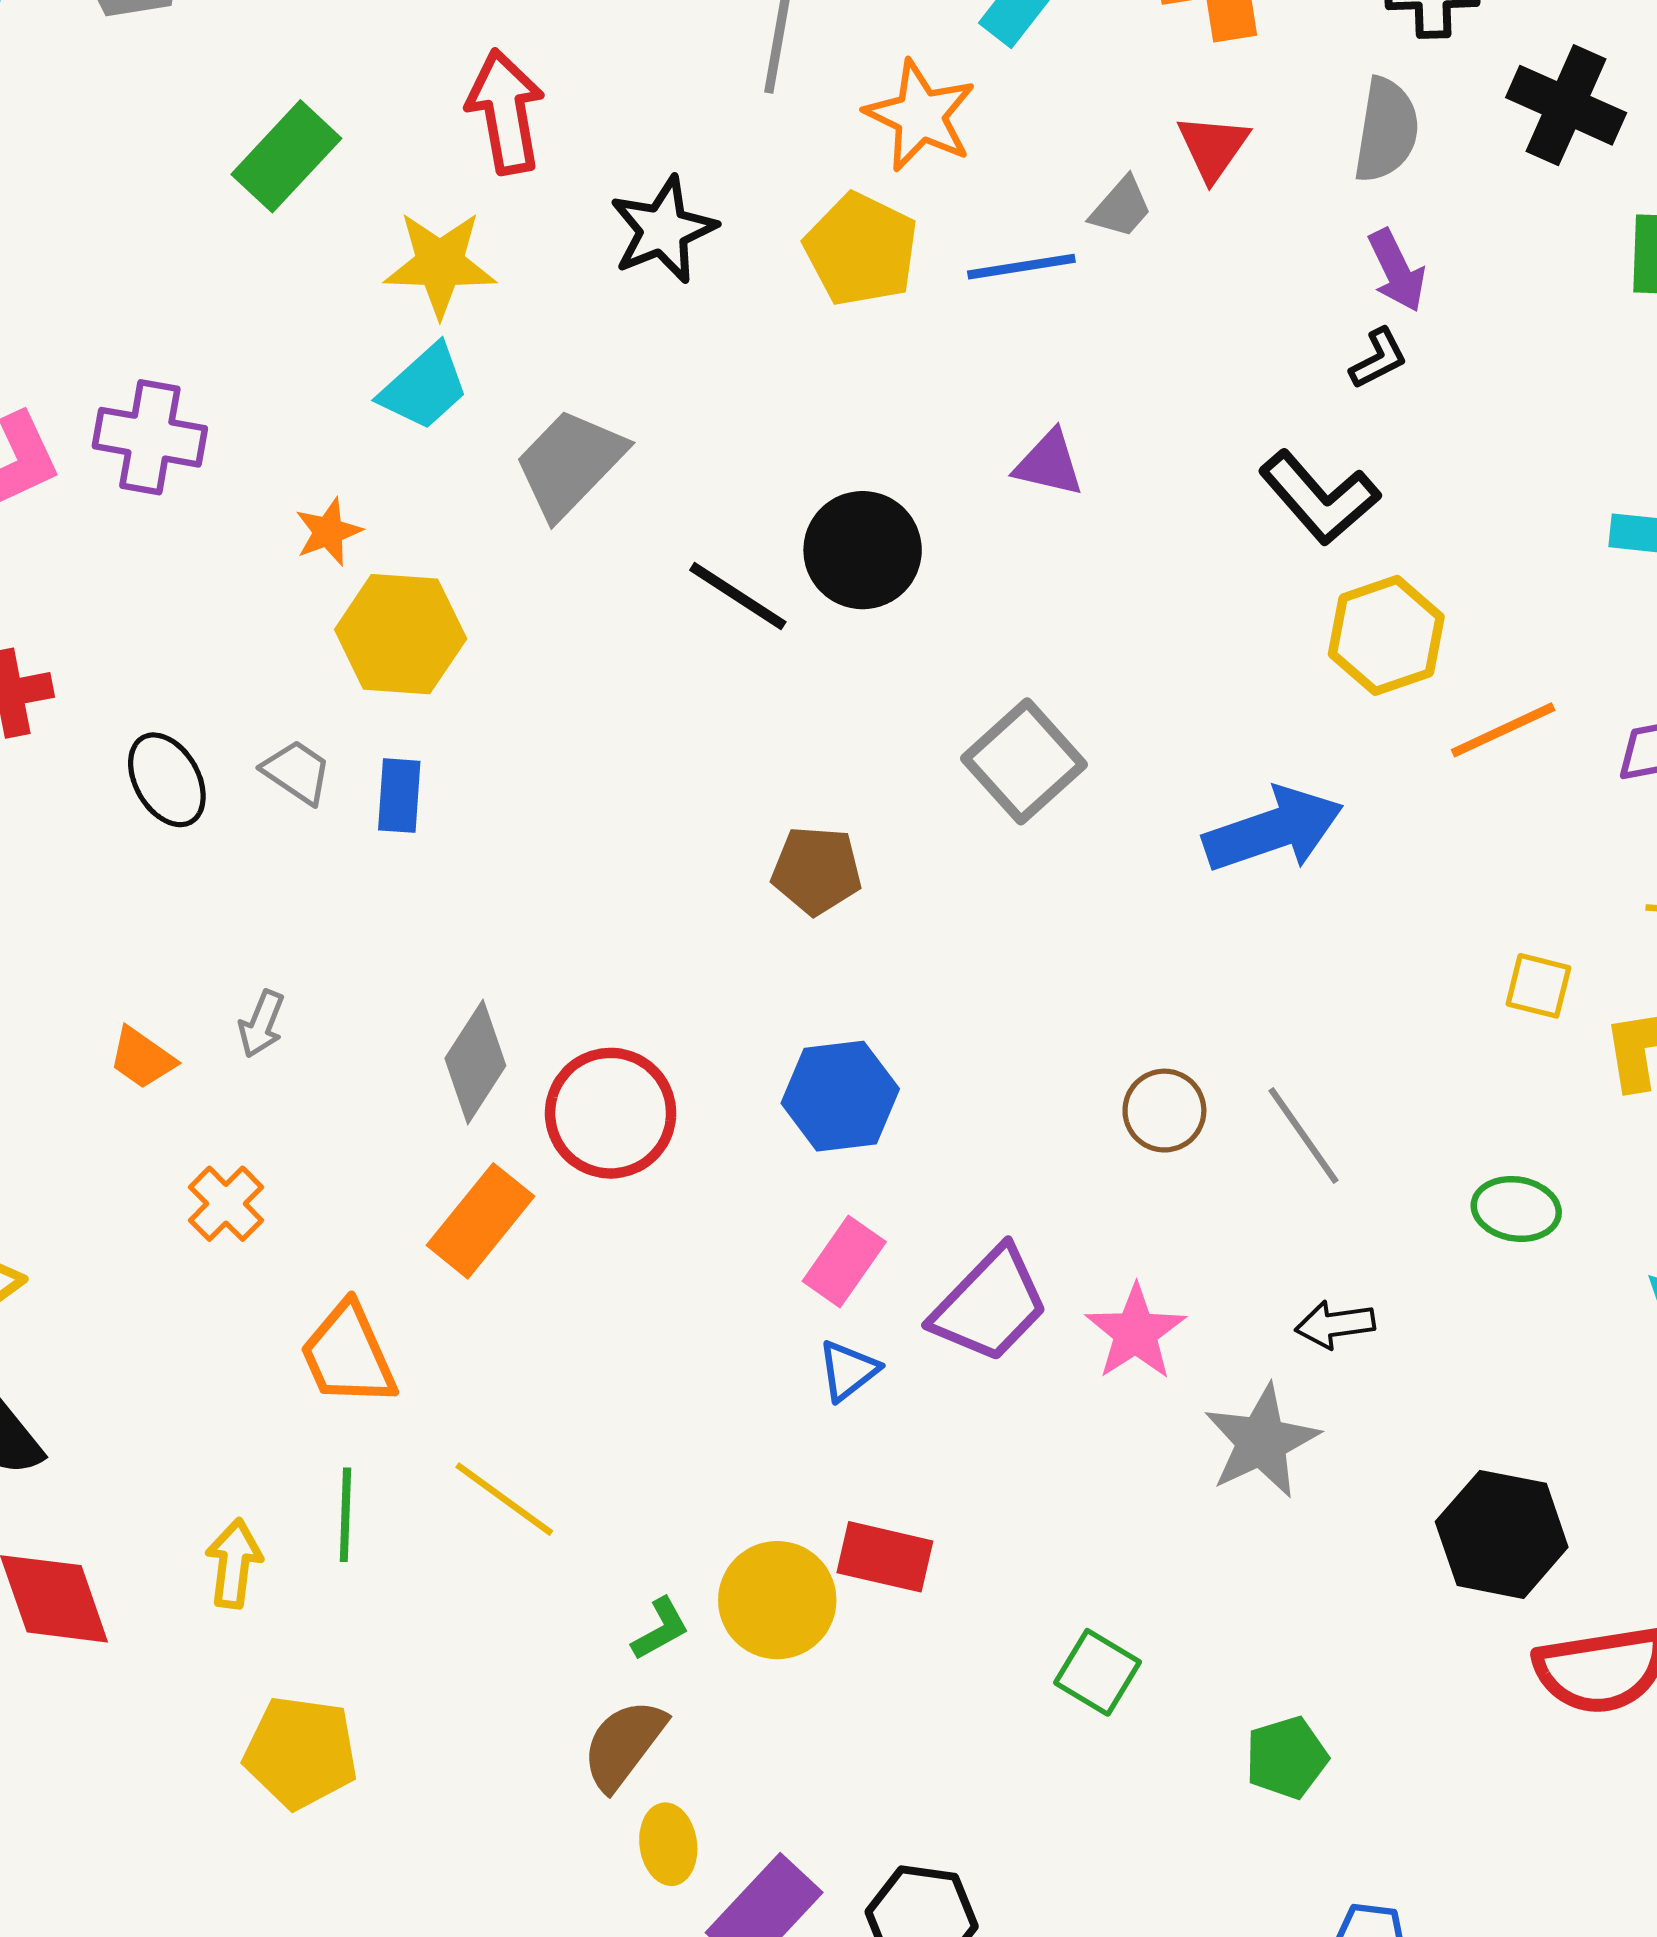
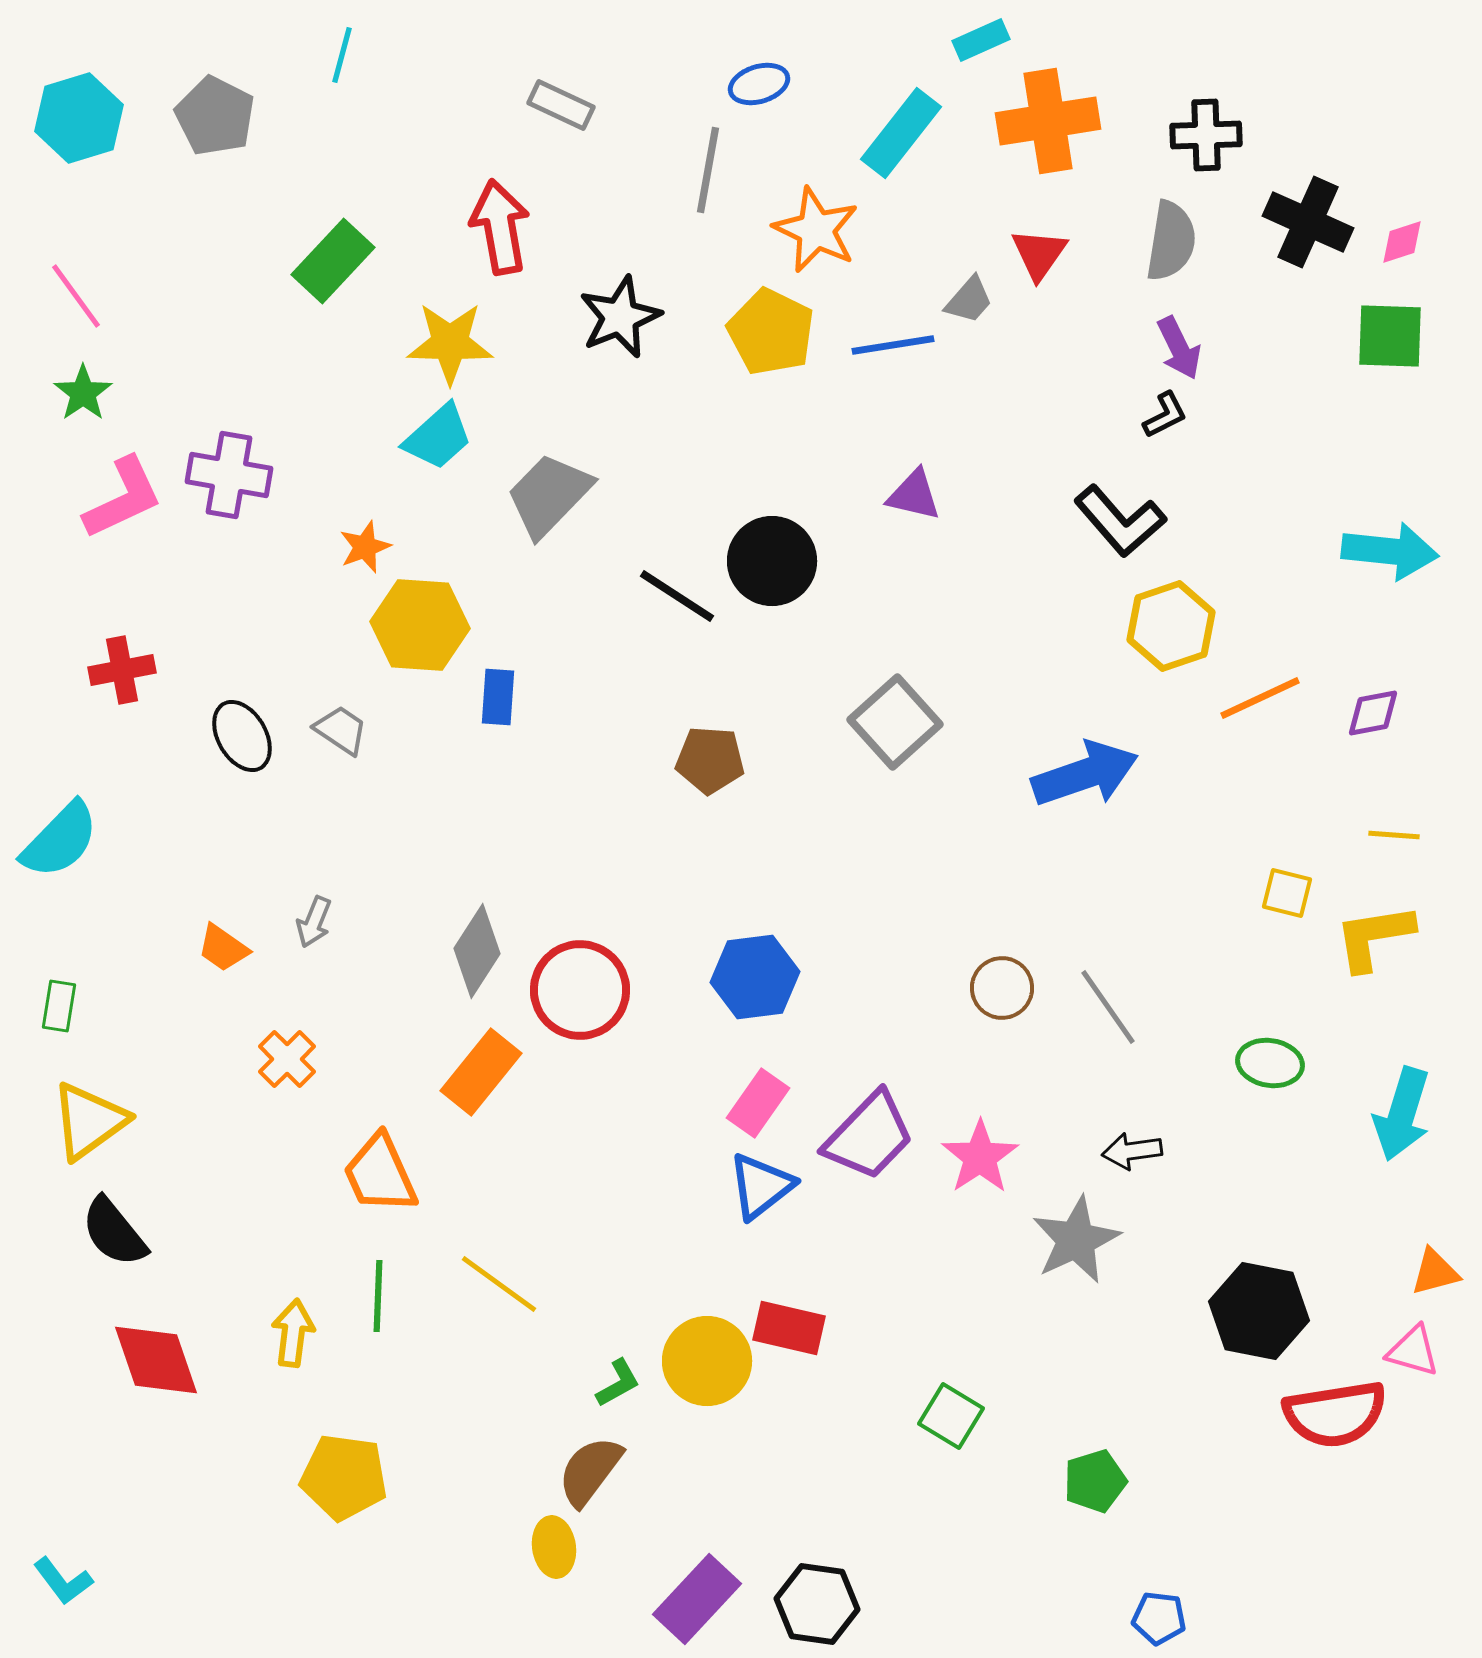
blue rectangle: (399, 796) -> (498, 697), moved
brown pentagon: (817, 870) -> (710, 760), moved
blue triangle: (848, 1370) -> (761, 1186), size x1.4
yellow ellipse: (668, 1844) -> (554, 1547), moved

